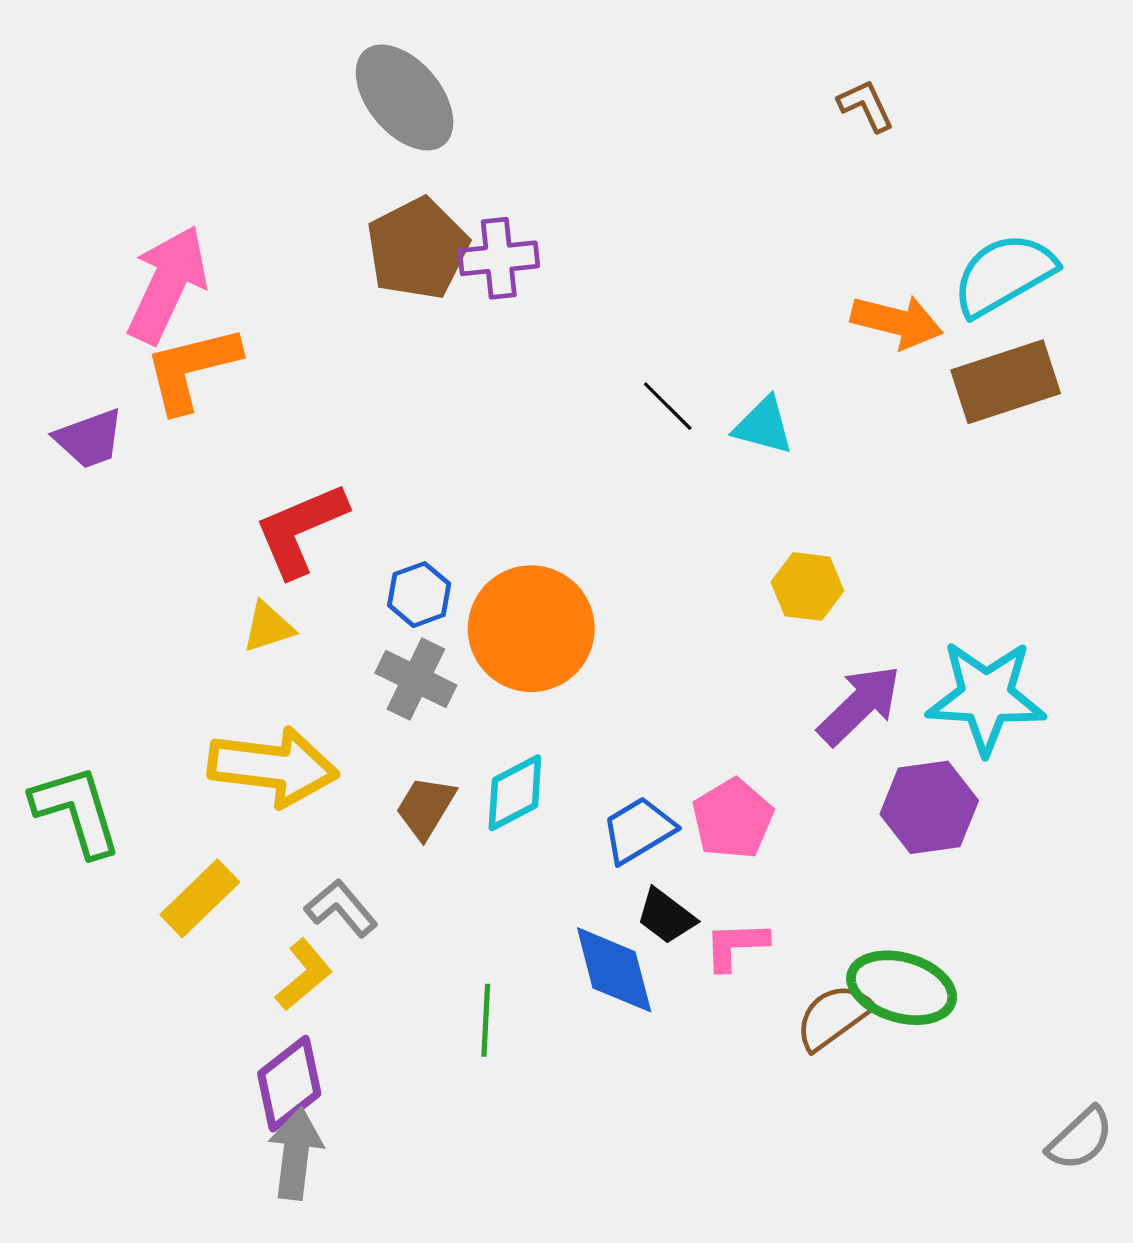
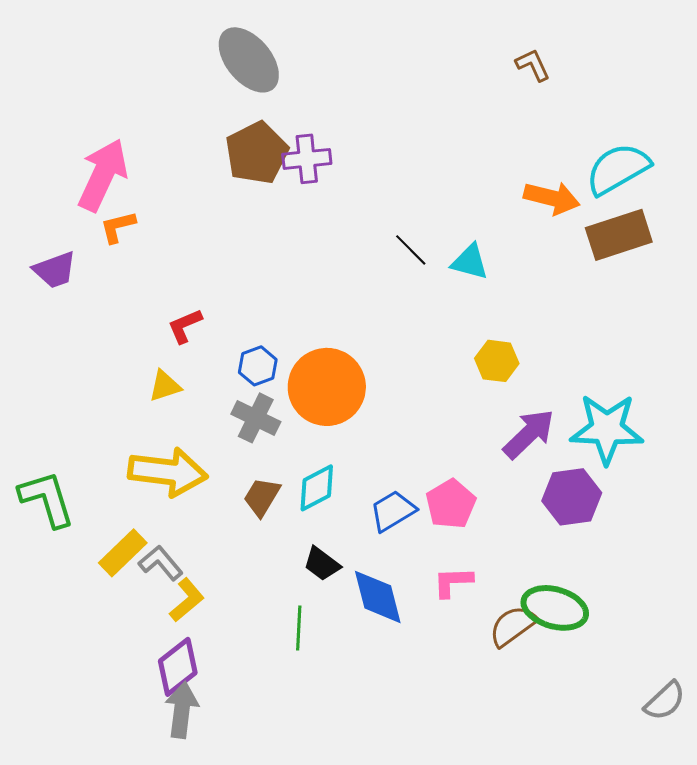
orange L-shape: (192, 369) -> (118, 227), size x0.6
red L-shape: (301, 530) -> (185, 326), size x0.6
gray L-shape: (341, 908) -> (161, 563), moved
black trapezoid: (666, 916) -> (322, 564), moved

